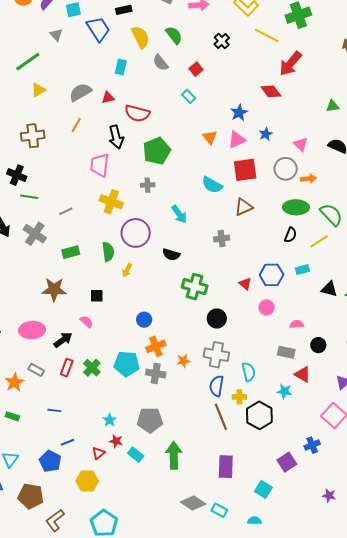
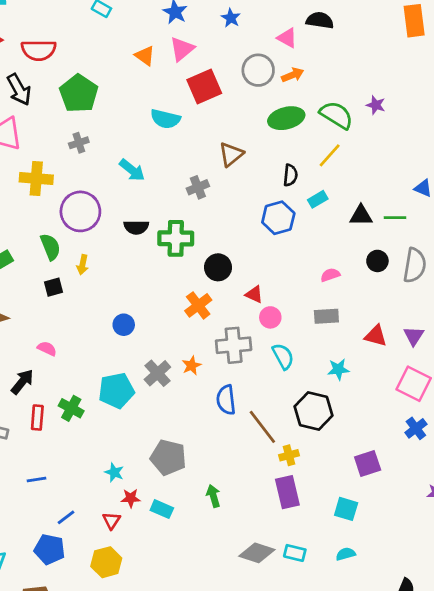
blue star: (266, 134) -> (231, 18), moved
pink triangle: (301, 144) -> (287, 38), moved
brown triangle: (244, 207) -> (231, 154), moved
black semicircle: (291, 235) -> (290, 175), moved
red triangle: (245, 284) -> (254, 294), moved
green cross: (195, 287) -> (176, 238), moved
black square: (97, 296) -> (53, 287), moved
pink circle: (267, 307) -> (270, 317), moved
black circle: (217, 319) -> (218, 267), moved
black circle: (318, 345) -> (377, 261), moved
orange cross: (156, 346) -> (198, 305), moved
gray cross: (156, 373) -> (157, 373), moved, turned -36
red triangle: (303, 374) -> (376, 336), moved
blue semicircle: (217, 386) -> (226, 400), moved
yellow cross: (239, 397) -> (289, 455), moved
gray pentagon: (150, 420) -> (168, 457), turned 30
blue cross: (312, 445) -> (416, 428), moved
green arrow: (174, 455) -> (213, 496), size x0.6
purple square: (287, 462) -> (368, 464), turned 30

